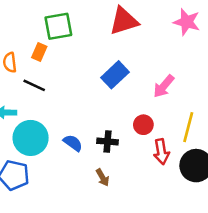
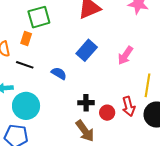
red circle: (143, 125) -> (107, 113), moved
blue semicircle: (73, 143) -> (59, 73), moved
brown arrow: (103, 177) -> (85, 131), size x1.6

